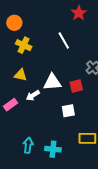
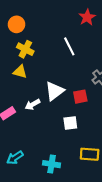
yellow triangle: (21, 75) -> (20, 72), moved
white triangle: (52, 82) -> (55, 91), turned -36
cyan arrow: (28, 145) -> (15, 158), moved, turned -133

